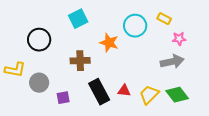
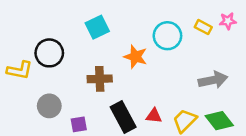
pink star: (179, 39) -> (228, 21), moved
yellow L-shape: (15, 70) -> (20, 70), moved

